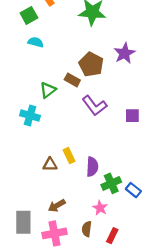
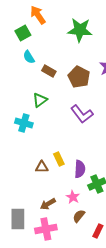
cyan semicircle: (36, 42) -> (29, 57), turned -136
brown rectangle: (72, 80) -> (49, 71), moved
pink star: (100, 208) -> (73, 197), moved
brown semicircle: (87, 229) -> (79, 216), moved, turned 32

